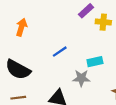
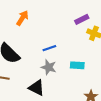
gray star: (81, 78) -> (49, 67), moved

